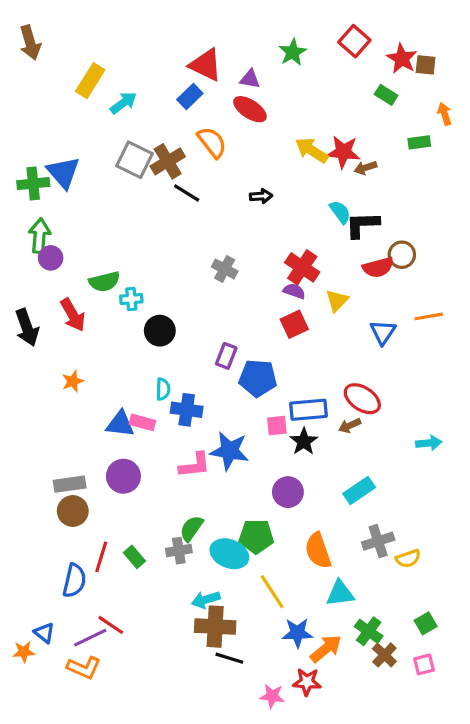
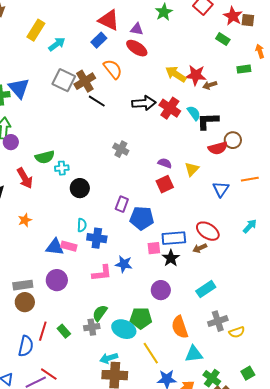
black arrow: (261, 196) -> (144, 103), size x1.6
red cross: (302, 267) -> (170, 108), moved
cyan arrow: (429, 443) -> (250, 226), moved, turned -42
blue star: (229, 451) -> (124, 264), size x0.7

